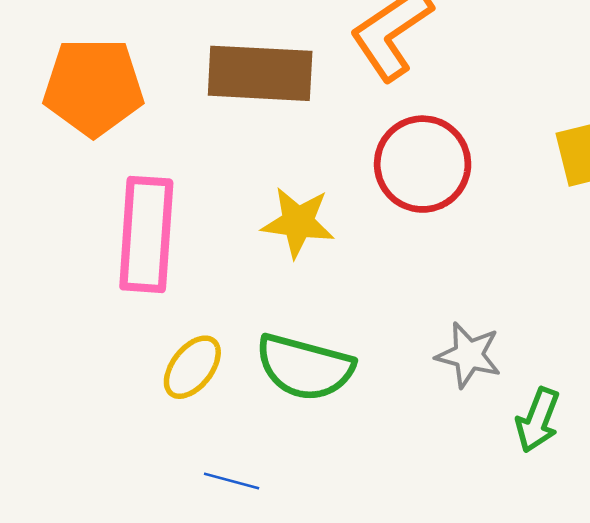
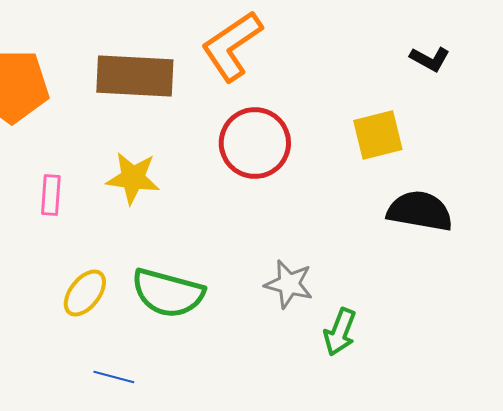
yellow star: (298, 222) -> (133, 178), moved
pink rectangle: (146, 234) -> (51, 195), size x0.5

